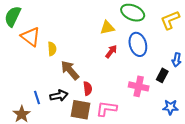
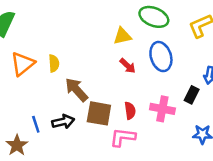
orange triangle: (31, 37) -> (23, 64), moved, turned 45
red arrow: (111, 51) -> (128, 66), turned 96
red semicircle: (88, 88) -> (130, 111), moved
brown square: (80, 110) -> (99, 113), moved

